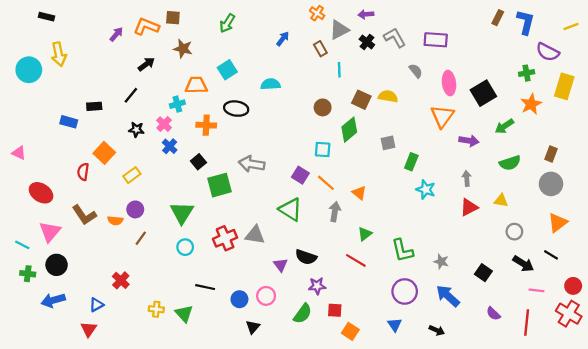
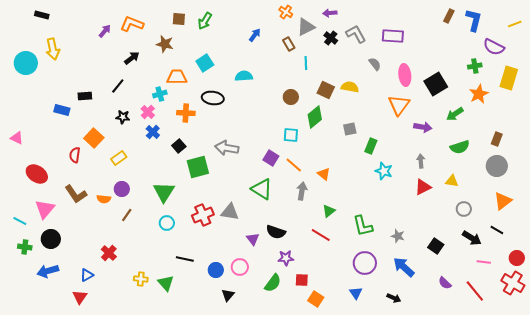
brown square: (173, 18) -> (179, 19), moved
red line: (527, 322) -> (475, 291), turned -45

